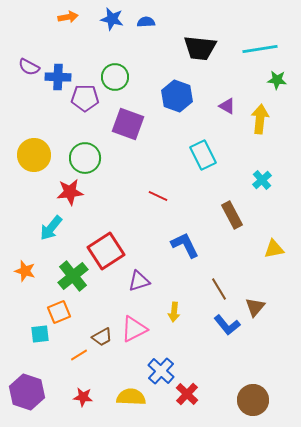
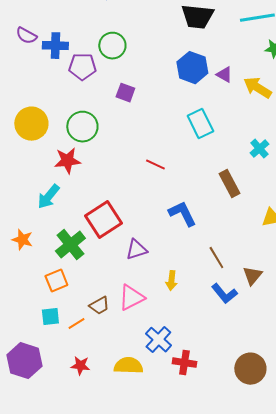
blue hexagon: (177, 96) -> (192, 68), moved
yellow arrow: (260, 119) -> (257, 88), turned -64
purple square: (128, 124) -> (125, 93), size x0.6
cyan square: (40, 334) -> (50, 317), moved
red cross: (187, 394) -> (184, 363), turned -35

